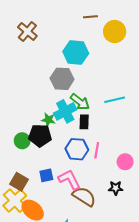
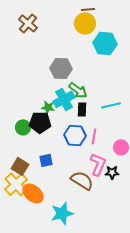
yellow circle: (115, 32) -> (85, 23), moved
cyan hexagon: (76, 53) -> (105, 43), moved
cyan line: (115, 100) -> (111, 105), moved
pink L-shape: (69, 180) -> (98, 164), moved, turned 50

